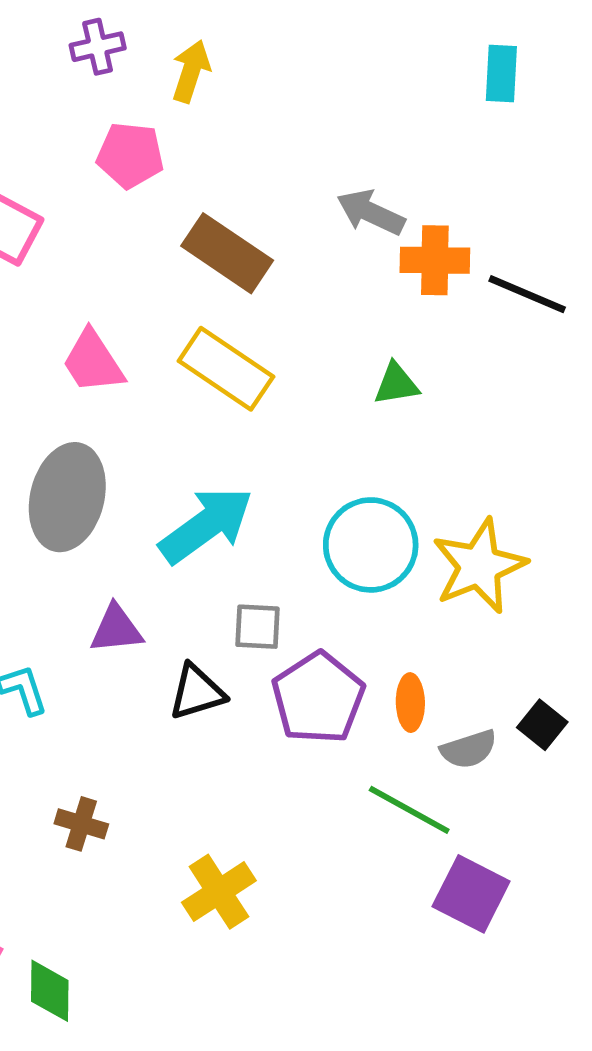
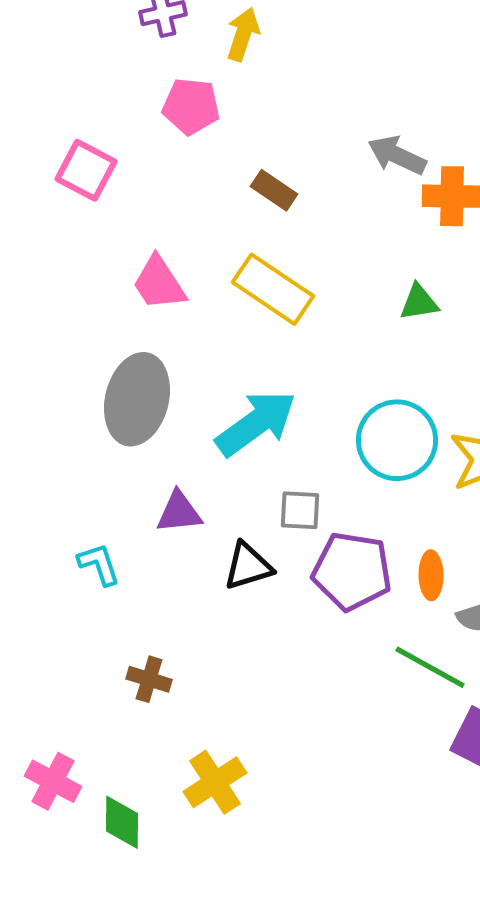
brown rectangle: (227, 253) -> (274, 190), size x0.6
purple pentagon: (318, 698) -> (352, 571), turned -30
yellow cross: (219, 892) -> (215, 782), moved

